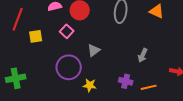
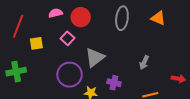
gray triangle: (94, 50) -> (95, 57), size x1.5
green cross: (16, 78) -> (16, 72), moved
purple cross: (126, 81) -> (114, 83), moved

